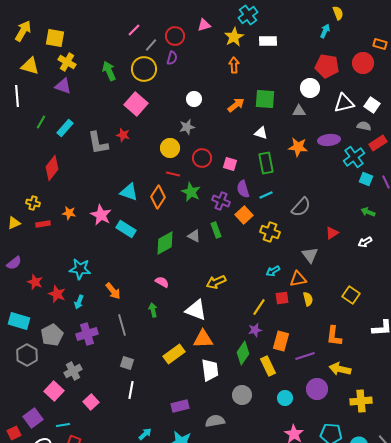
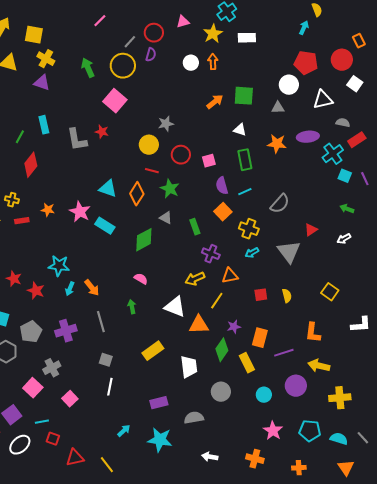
pink line: (134, 30) -> (100, 21), moved
orange rectangle: (380, 44) -> (359, 41), turned 48
white circle: (194, 99) -> (191, 63), moved
white square: (372, 105) -> (355, 84), moved
green line: (41, 122) -> (20, 137), moved
cyan rectangle: (65, 128) -> (44, 125), turned -54
pink square: (230, 164) -> (209, 161), turned -32
purple cross: (221, 201) -> (211, 254), moved
gray triangle: (194, 236) -> (166, 218), moved
gray triangle: (310, 255) -> (289, 252), size x1.4
cyan arrow: (273, 271) -> (252, 253), moved
orange triangle: (298, 279) -> (230, 276), moved
cyan arrow: (79, 302) -> (70, 289), moved
yellow line: (259, 307) -> (217, 301), moved
orange triangle: (203, 339) -> (199, 325), moved

